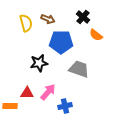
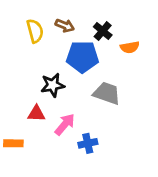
black cross: (83, 17) -> (103, 31), moved
orange semicircle: (96, 35) -> (130, 47), turned -48
red triangle: (27, 93) -> (36, 114), moved

